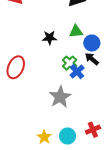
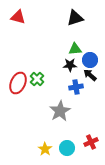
black star: (50, 38) -> (70, 65), moved
green cross: (70, 63) -> (37, 79), moved
blue cross: (77, 72) -> (76, 87), turned 32

